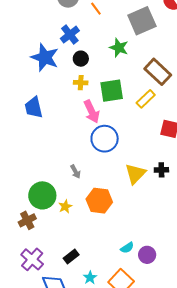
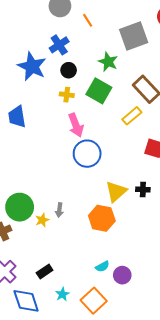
green square: (112, 91) -> (99, 91), moved, turned 35
gray arrow: (75, 172) -> (59, 210), moved, turned 32
orange hexagon: (99, 201) -> (102, 218), moved

